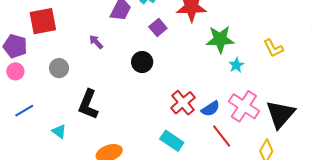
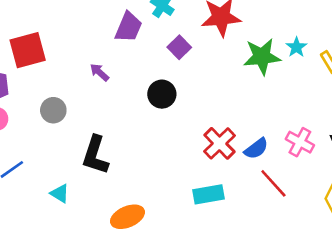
cyan star: (236, 65) -> (296, 47), moved
pink cross: (244, 106) -> (300, 142), size x0.7
cyan rectangle: (172, 141) -> (209, 194), turned -40

